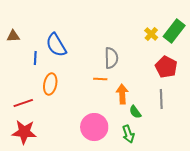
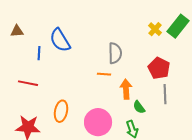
red pentagon: (166, 67) -> (159, 68), moved
orange ellipse: (50, 84) -> (61, 111), moved
red line: (23, 103) -> (28, 83), moved, turned 30

